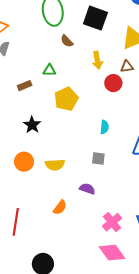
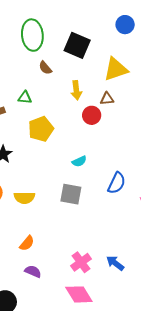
cyan semicircle: (104, 127) -> (79, 161), turned 56
gray square: (98, 158) -> (71, 194), size x1.5
purple semicircle: (87, 189) -> (33, 271), moved

